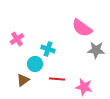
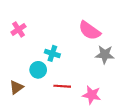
pink cross: (17, 39) -> (19, 29), moved
brown triangle: (23, 80) -> (16, 87), moved

